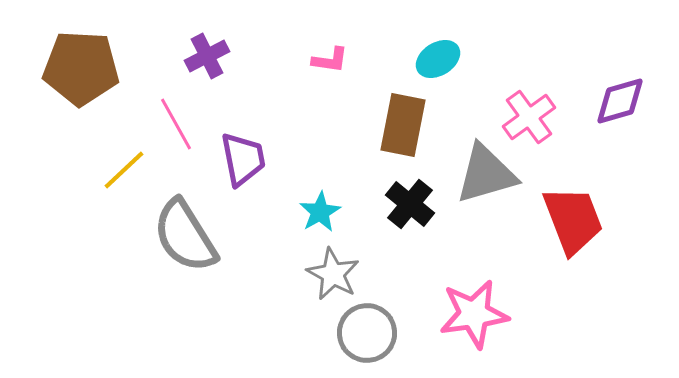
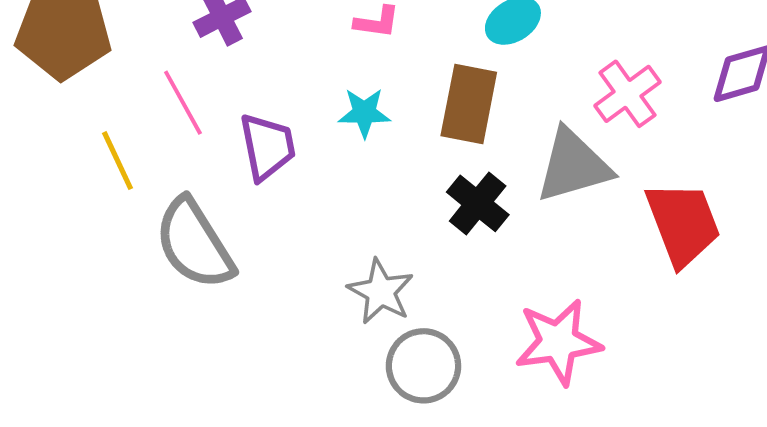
yellow line: (124, 170) -> (117, 161), turned -72
cyan star: (320, 212) -> (364, 113), moved, turned 30

